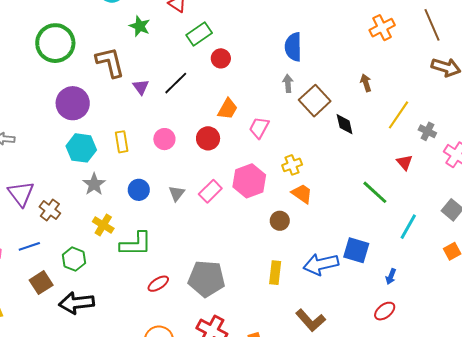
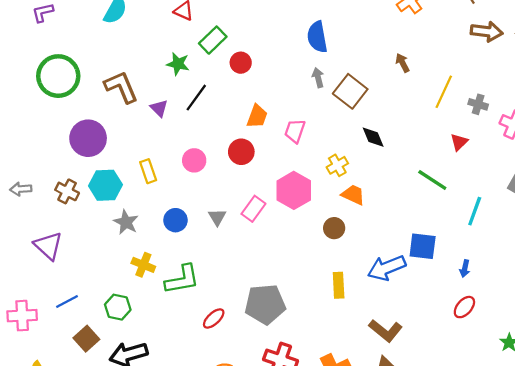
green star: (140, 26) -> (178, 64), moved
black diamond: (345, 124) -> (373, 137), moved
red triangle: (405, 162) -> (459, 142), turned 36
brown cross: (50, 210) -> (67, 191), moved

